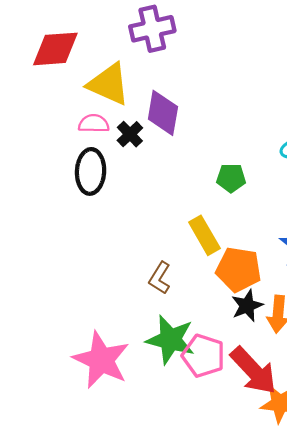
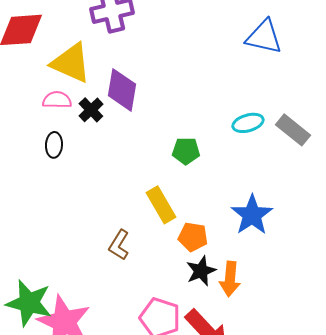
black ellipse: (91, 171) -> (54, 145), size x0.6
orange pentagon: (239, 269) -> (193, 237), size x0.7
green star: (170, 340) -> (29, 303), moved

